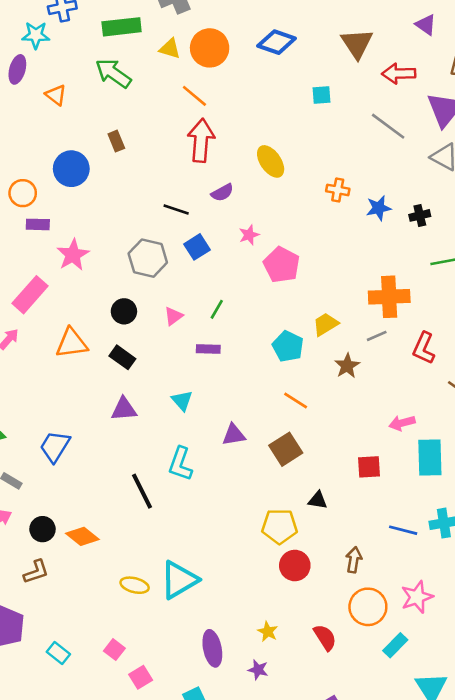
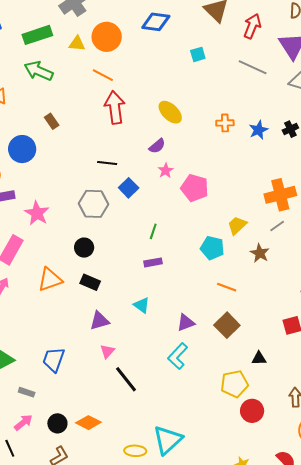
red arrow: (399, 74) -> (252, 26), turned 125
purple semicircle: (222, 193) -> (157, 146), moved
pink triangle: (173, 316) -> (107, 351), moved
cyan L-shape: (180, 464) -> (178, 356), moved, turned 36

